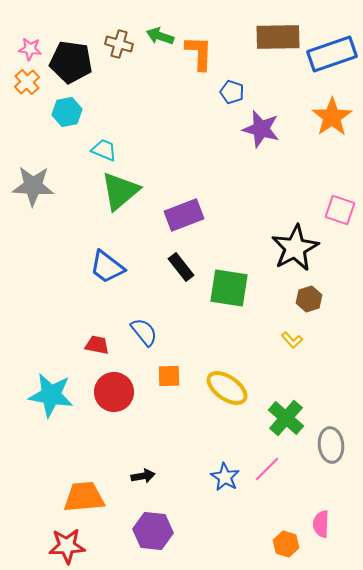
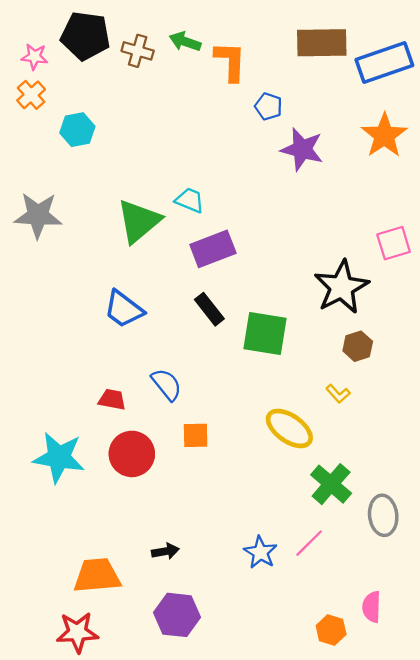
black pentagon: (71, 62) -> (85, 36), moved
cyan trapezoid: (104, 150) -> (190, 200), moved
pink square: (340, 210) -> (394, 243), turned -36
yellow ellipse: (227, 388) -> (289, 428), moved

